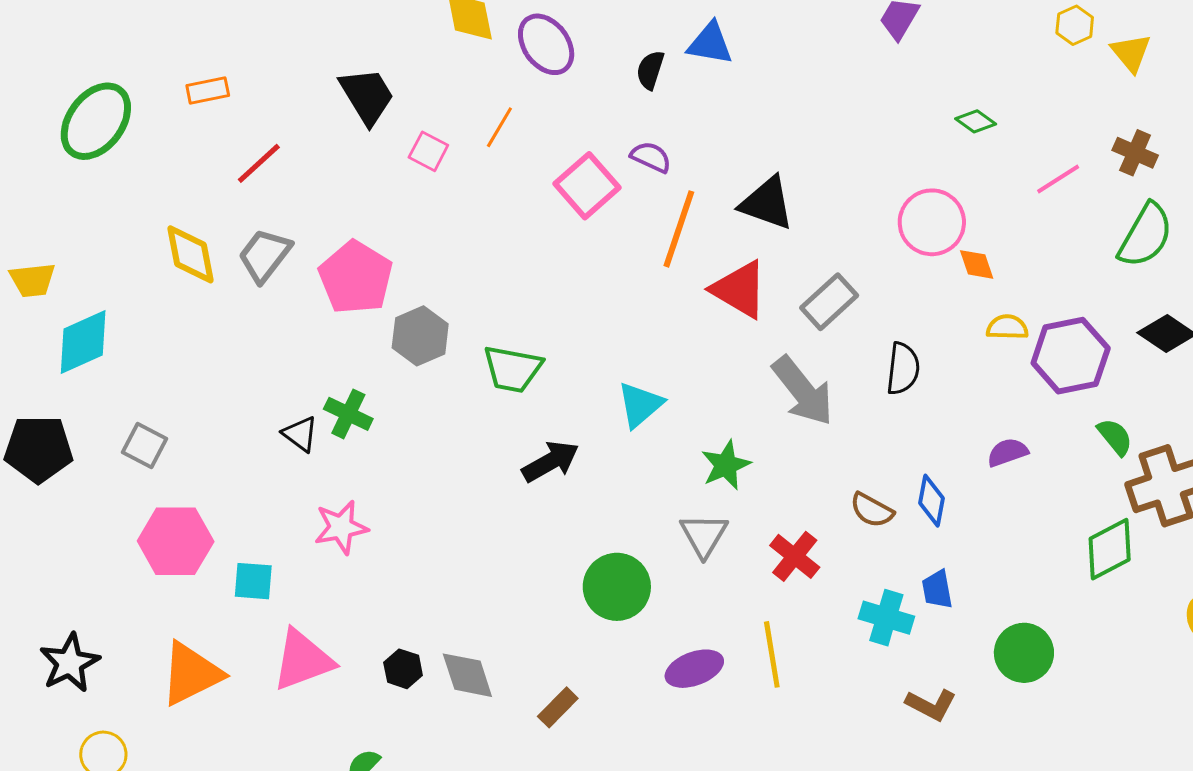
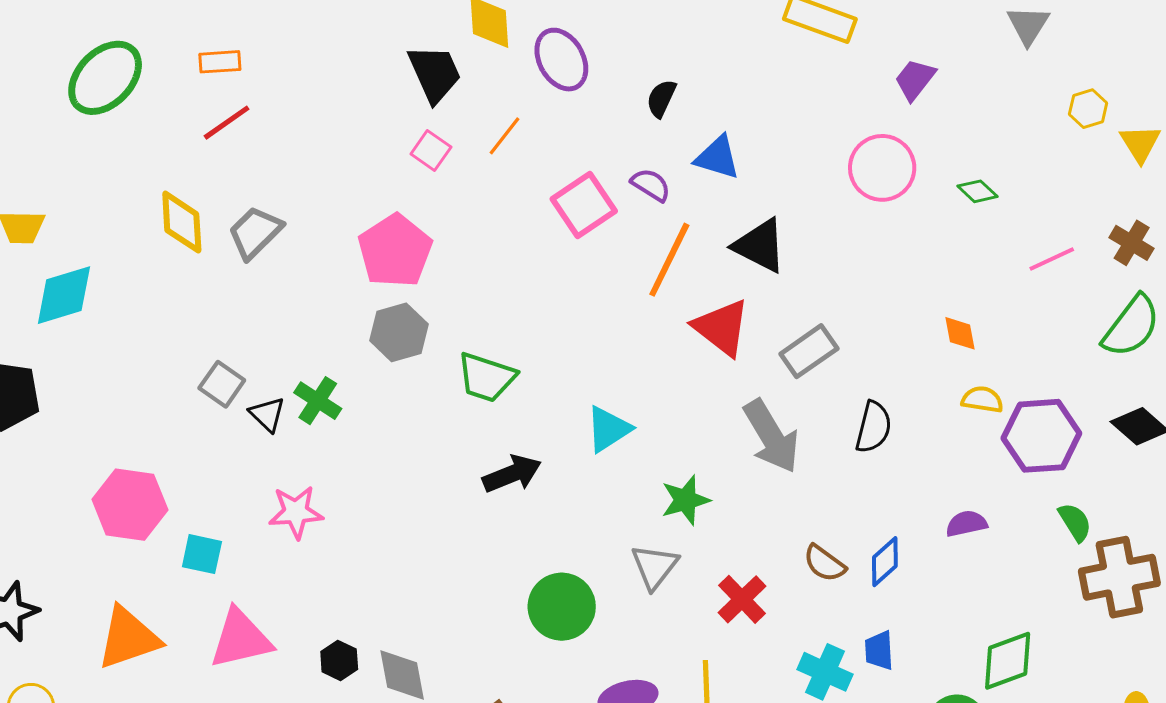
blue triangle: (710, 43) -> (717, 158), moved
black trapezoid: (367, 96) -> (435, 74), moved
red line: (259, 163) -> (227, 123), moved
pink circle: (932, 222) -> (882, 168), moved
pink pentagon: (356, 277) -> (395, 251), moved
gray square: (144, 445) -> (222, 384), moved
blue diamond: (931, 501) -> (885, 562), turned 30
green diamond: (1110, 549) -> (1008, 661), moved

